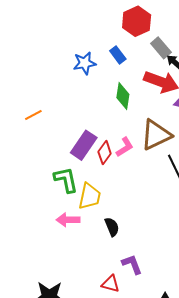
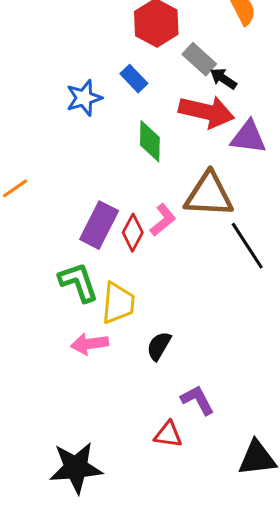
brown triangle: (156, 135) -> (209, 195), turned 36
black semicircle: (112, 227) -> (159, 346), turned -120

